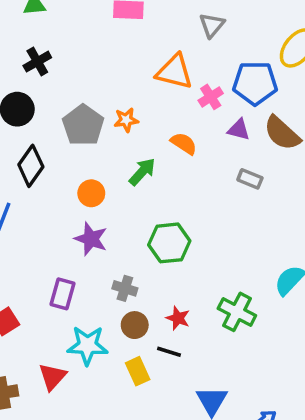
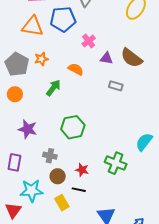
orange triangle: (174, 72) -> (32, 26), moved
blue pentagon: (255, 83) -> (63, 19), moved
orange circle: (91, 193) -> (15, 94), moved

